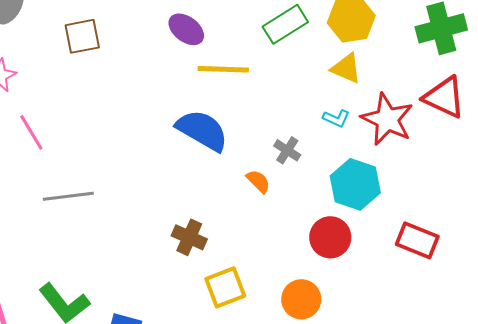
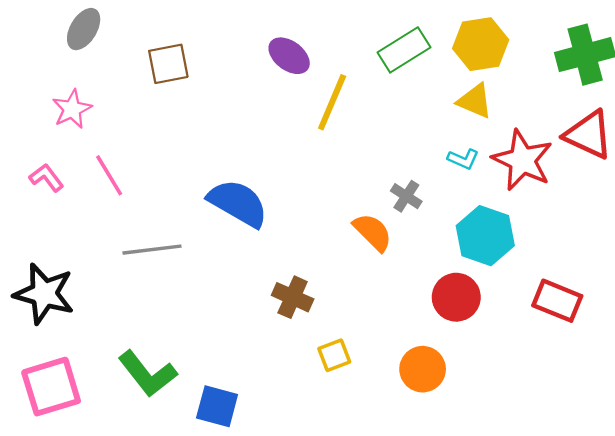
yellow line: (223, 69) -> (332, 102), turned -69
blue semicircle: (202, 130) -> (238, 203), moved
orange semicircle: (258, 181) -> (373, 232), size x1.4
yellow square: (225, 287) -> (334, 355), size x0.7

